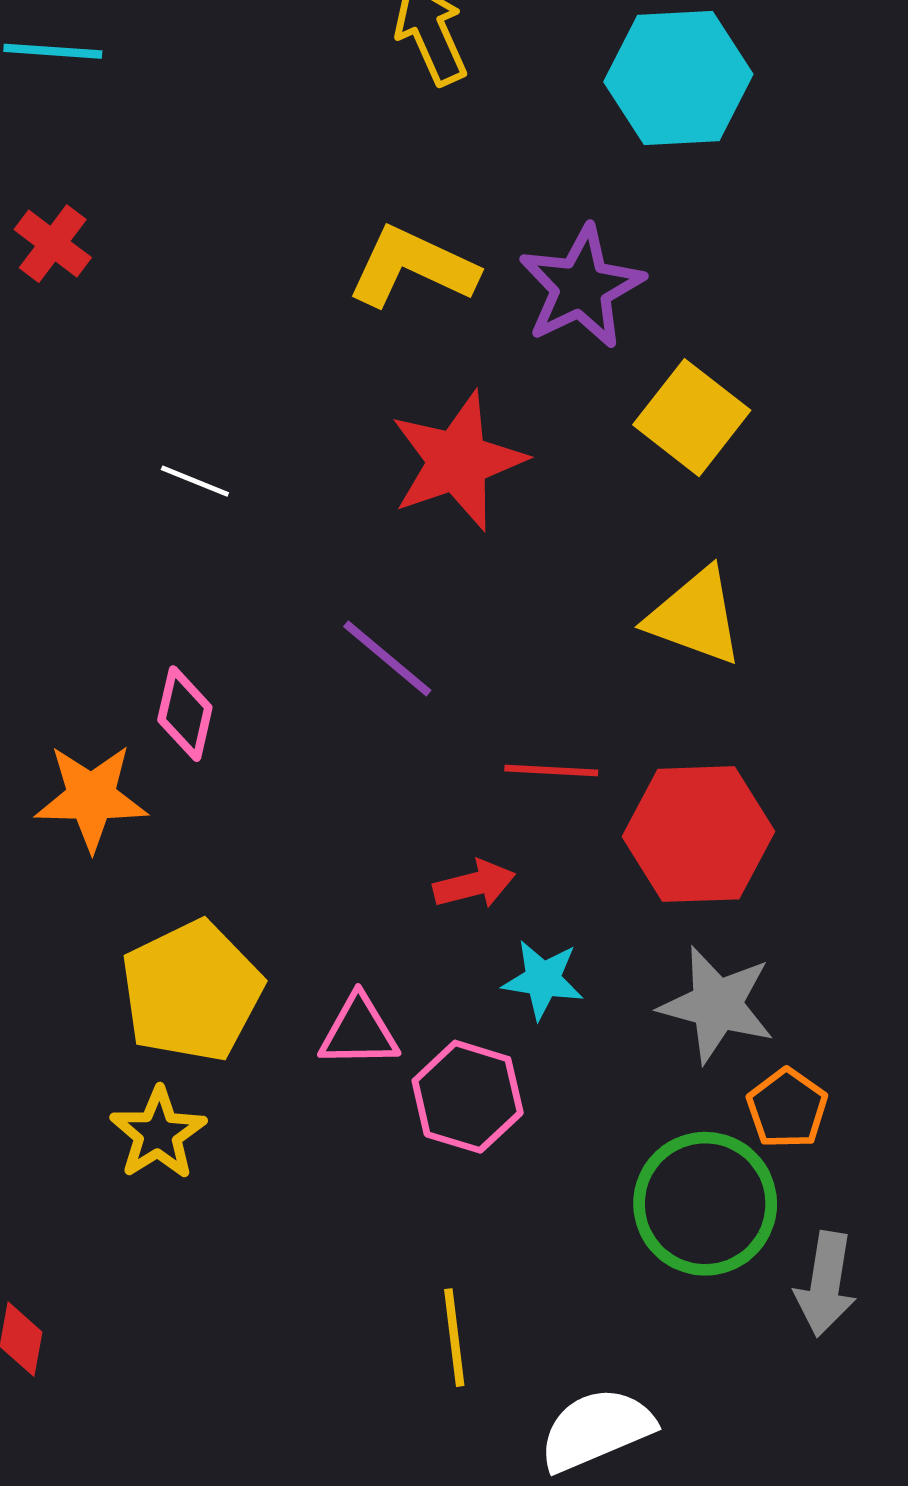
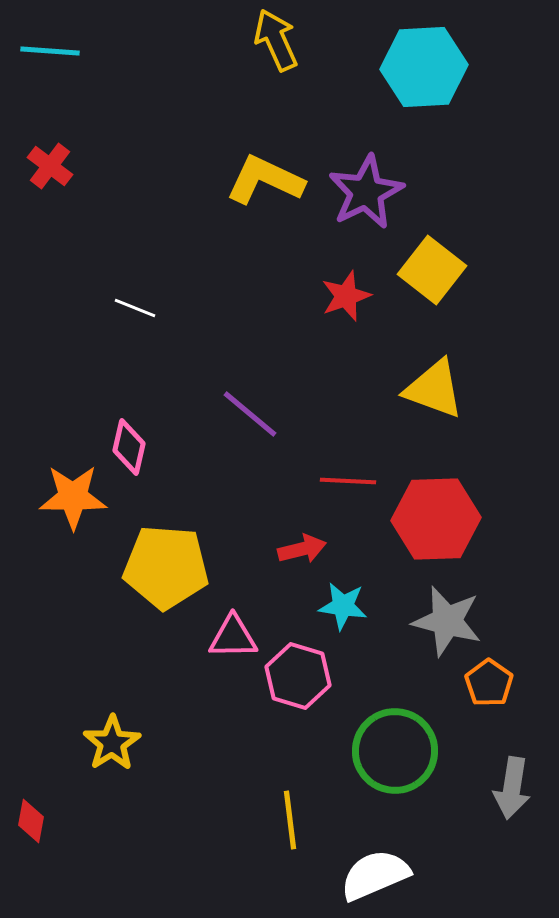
red star: (458, 461) -> (346, 296), moved, size x0.6
yellow pentagon: (192, 991) -> (166, 567), moved, turned 30
yellow star: (158, 1133) -> (112, 743), moved
green circle: (705, 1204) -> (395, 751), moved

